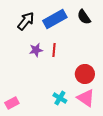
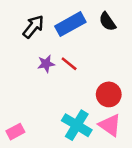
red line: (54, 50) -> (69, 64), turned -56
cyan cross: (60, 98) -> (77, 125), size x1.6

